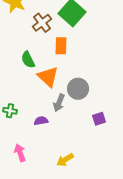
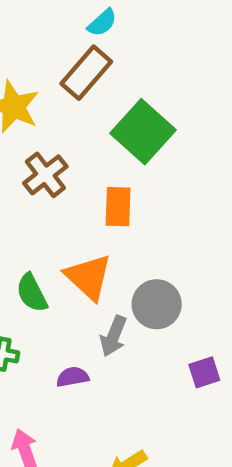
brown cross: (42, 23) -> (45, 175), moved
green semicircle: (28, 60) -> (32, 293), moved

